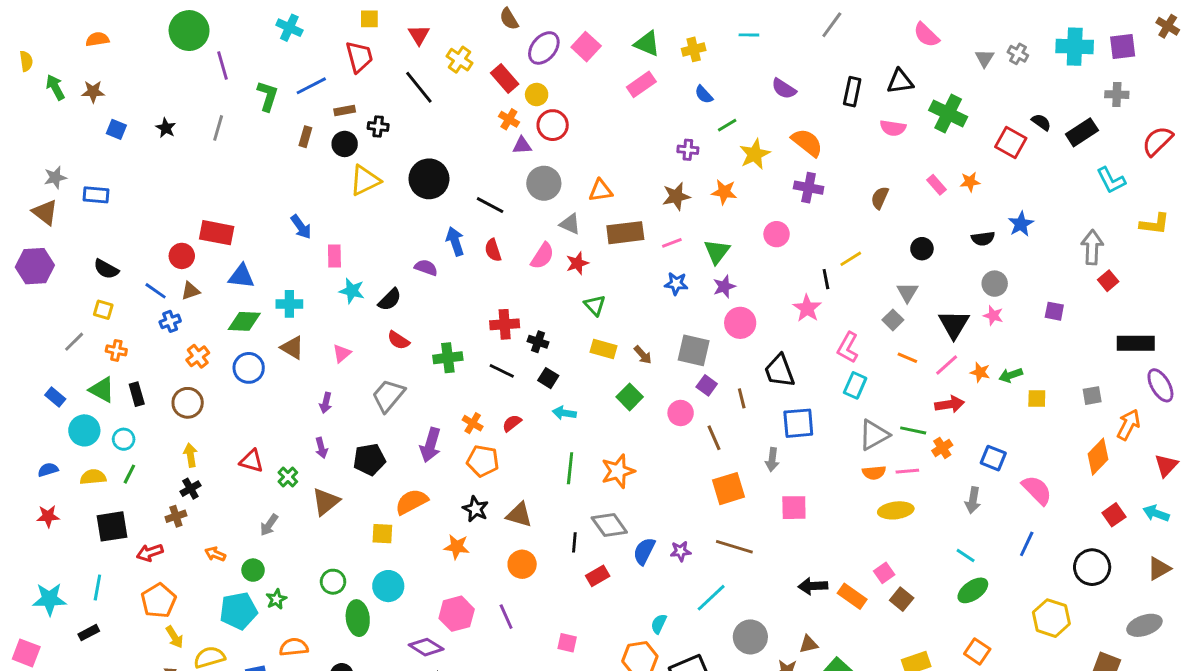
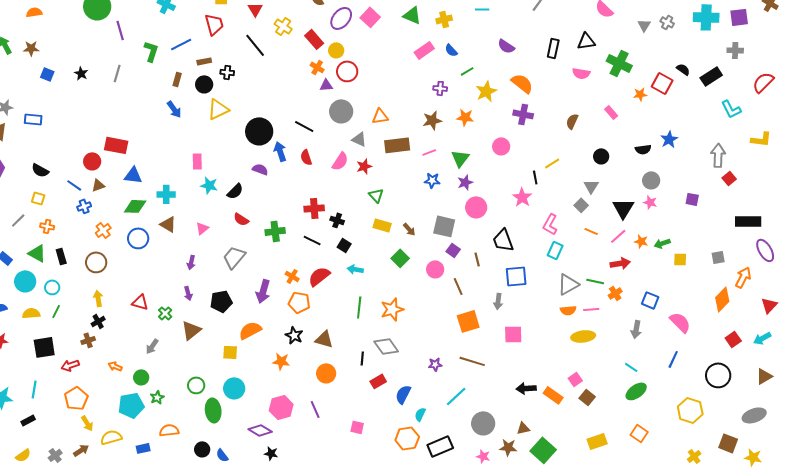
pink rectangle: (641, 84) -> (424, 50), moved
black circle: (429, 179) -> (259, 131), moved
orange star: (970, 182) -> (640, 94), moved
blue arrow: (301, 227) -> (174, 109), moved
red semicircle: (512, 423) -> (319, 276), size x1.6
cyan arrow: (1156, 513) -> (762, 338), turned -48
blue semicircle: (644, 551) -> (403, 394), moved

